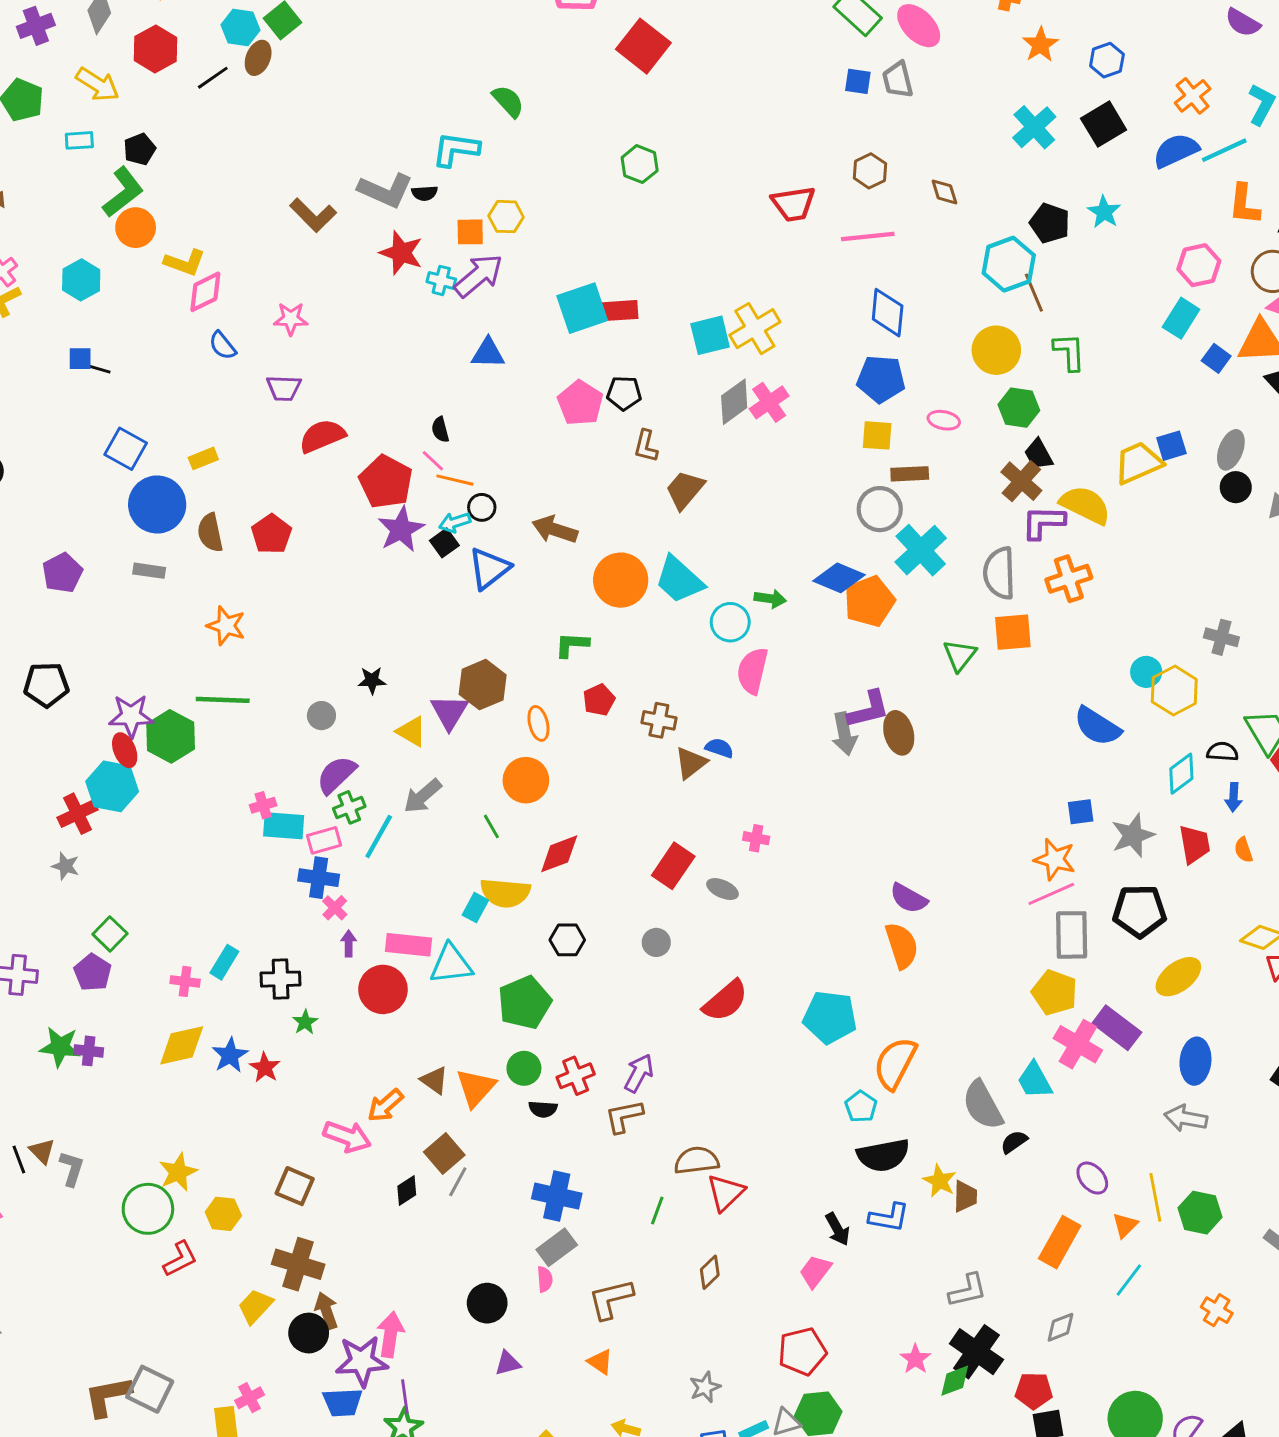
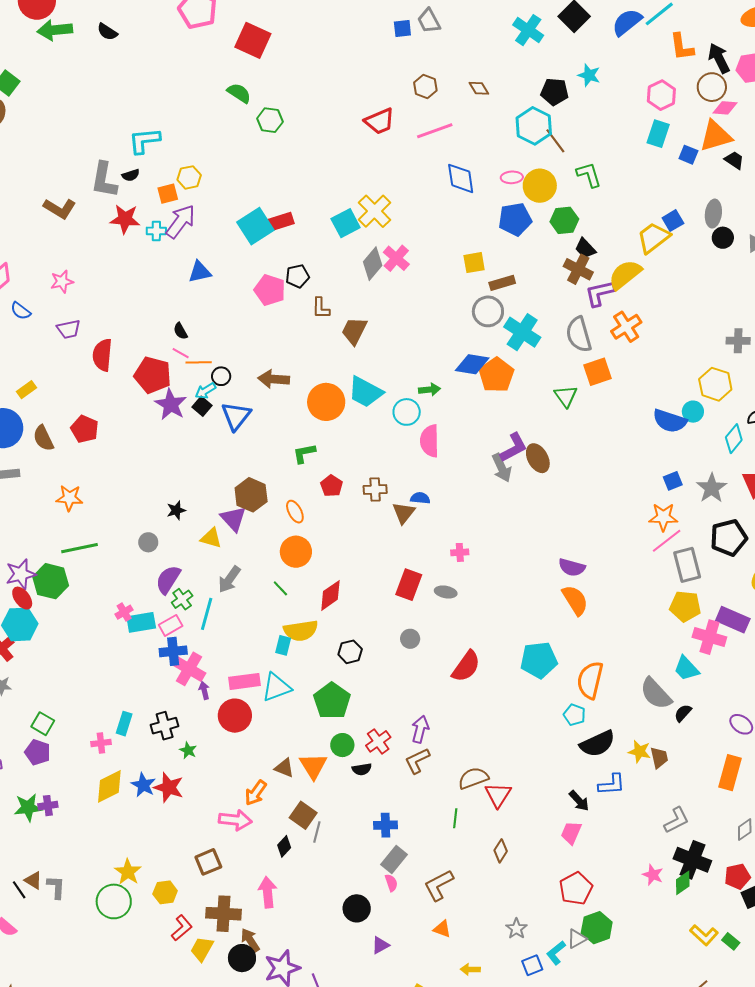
green semicircle: (508, 101) -> (239, 93), moved
gray L-shape: (385, 190) -> (104, 180), turned 90
blue pentagon: (881, 379) -> (515, 219), moved
pink ellipse: (944, 420) -> (512, 177), moved
red semicircle: (322, 436) -> (102, 355), turned -48
yellow semicircle: (1085, 505) -> (625, 275), turned -51
cyan circle: (1146, 672) -> (693, 412), moved
pink cross: (335, 908) -> (189, 669), size x1.8
red star: (265, 1068) -> (169, 787), size x1.4
brown square: (295, 1186) -> (208, 862), turned -32
blue cross: (557, 1196) -> (386, 825), size x0.7
red L-shape: (180, 1259) -> (182, 928), moved
pink arrow: (390, 1335) -> (268, 892), moved

